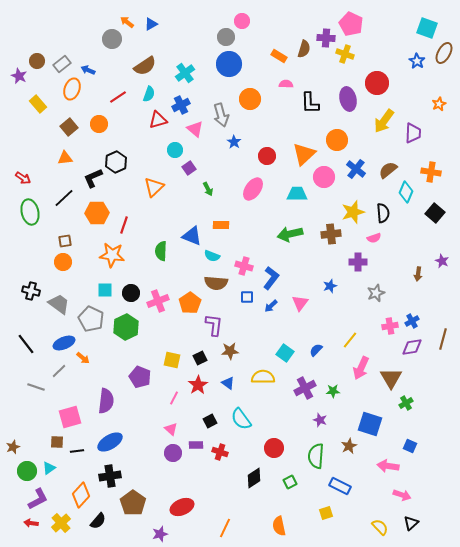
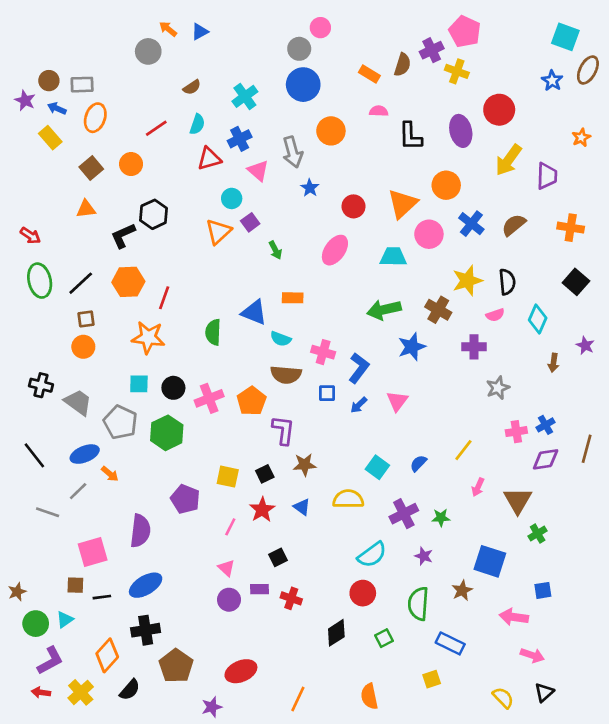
purple cross: (326, 38) -> (432, 50), turned -30
gray rectangle: (62, 64) -> (82, 85), turned 36
brown semicircle: (145, 66) -> (192, 87), size x0.6
blue arrow: (88, 70) -> (57, 108), moved
orange triangle: (154, 187) -> (218, 232), moved
cyan diamond: (406, 192) -> (538, 319), moved
black line: (64, 198) -> (81, 283), moved
brown cross: (331, 234) -> (438, 310), turned 36
blue star: (330, 286) -> (412, 347), moved, size x1.5
pink arrow: (361, 368) -> (478, 487), size x0.6
cyan semicircle: (241, 419) -> (372, 555), moved, turned -90
blue square: (410, 446) -> (543, 590), turned -32

